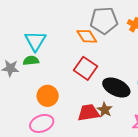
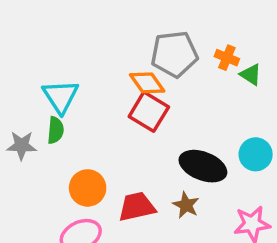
green semicircle: (31, 61) -> (55, 130), turned 105
red square: (86, 68) -> (149, 112), moved
red trapezoid: (89, 113) -> (137, 207), moved

